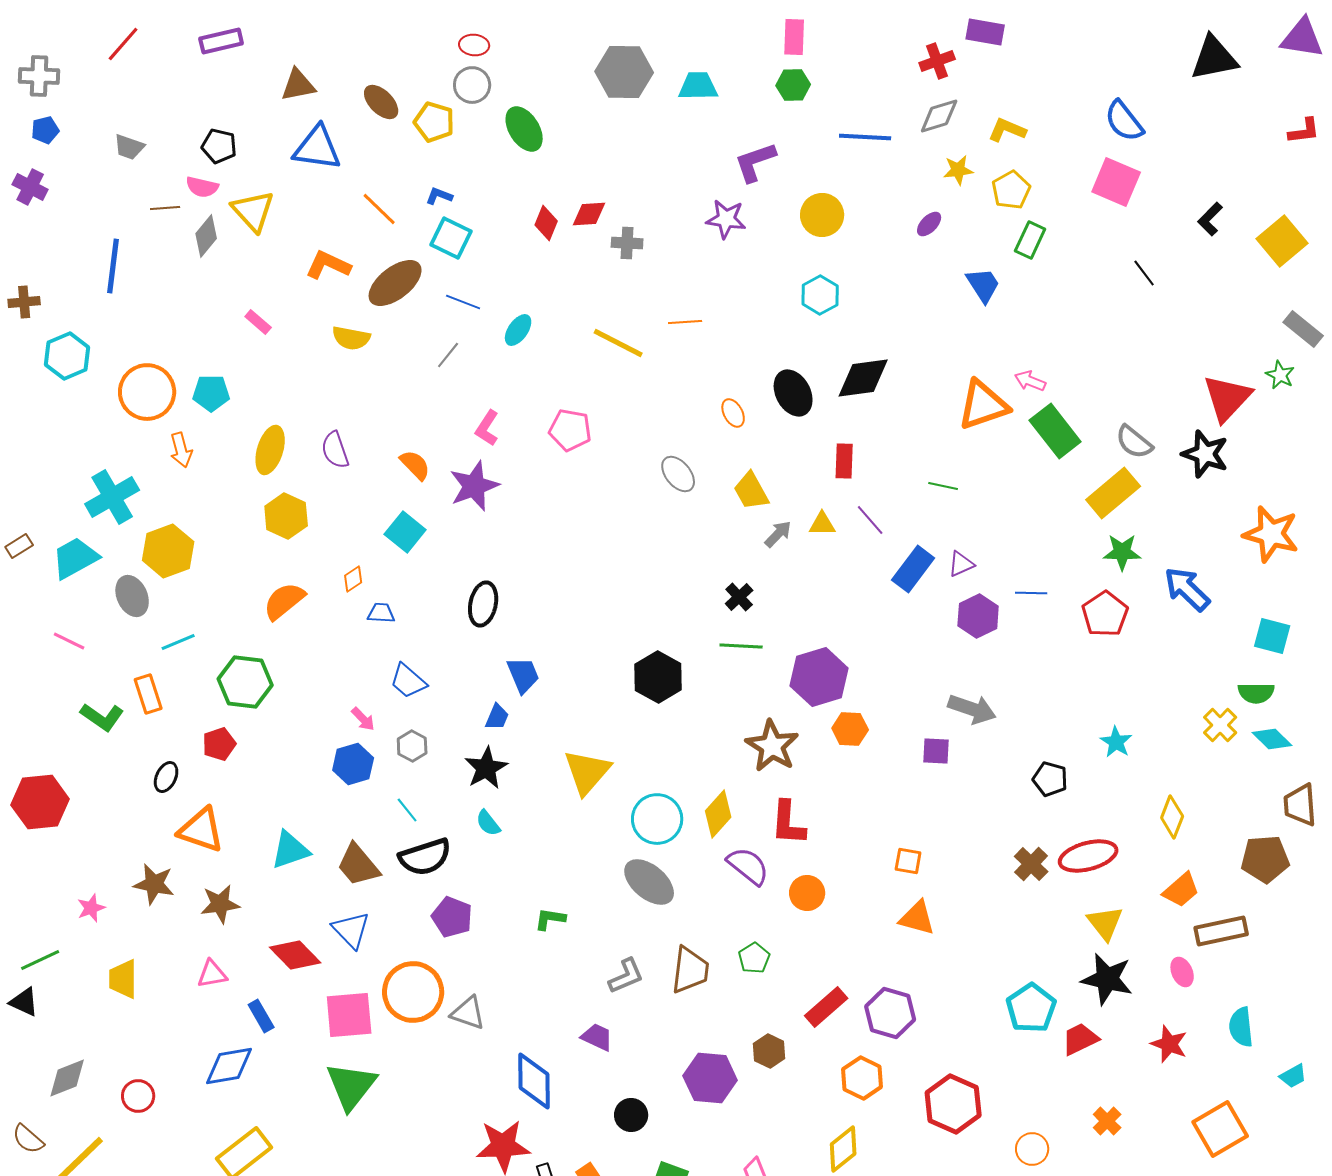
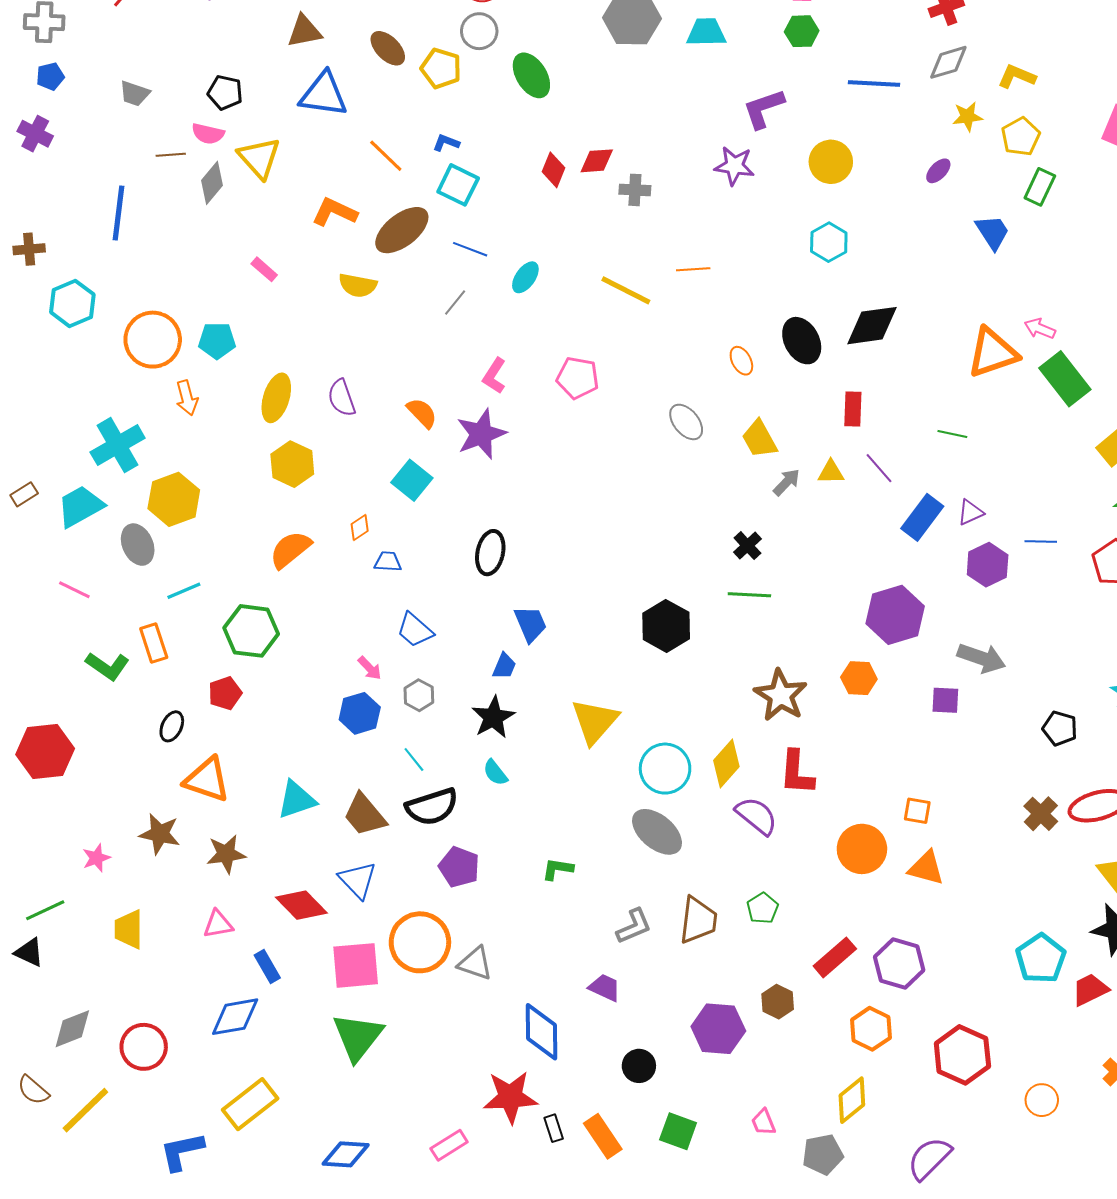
purple hexagon: (819, 677) -> (895, 615), moved
orange circle: (807, 893) -> (862, 849), moved, size x1.4
red circle: (138, 1096) -> (144, 1047), size x1.4

